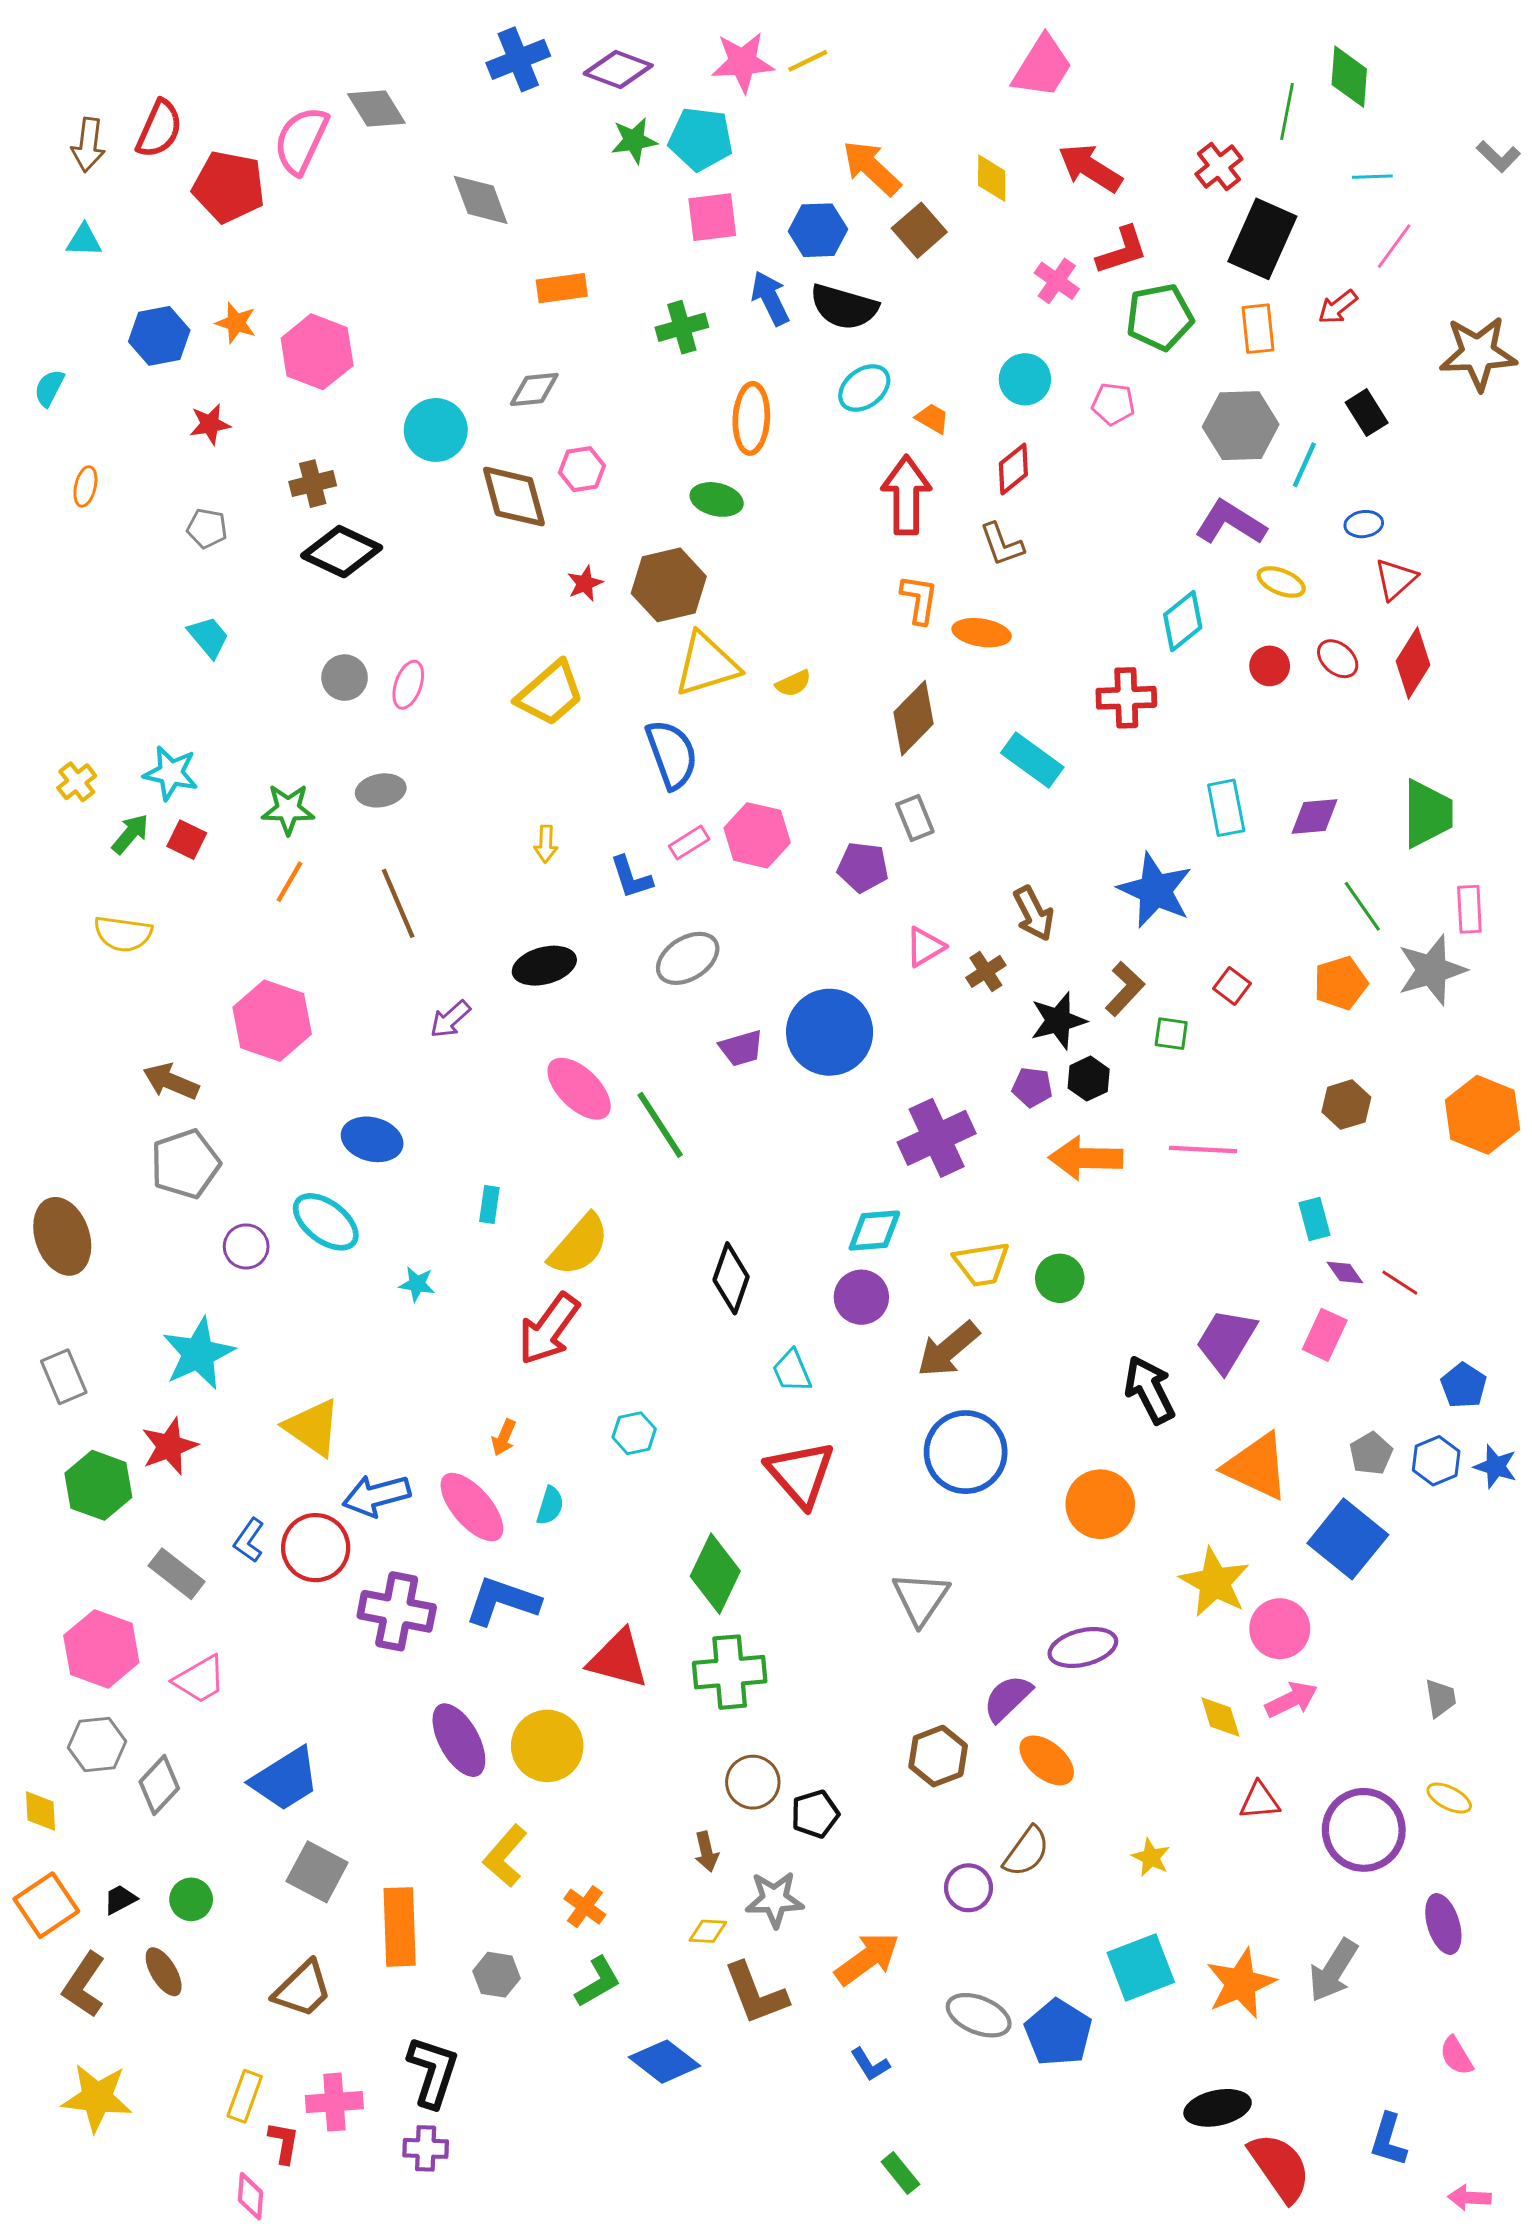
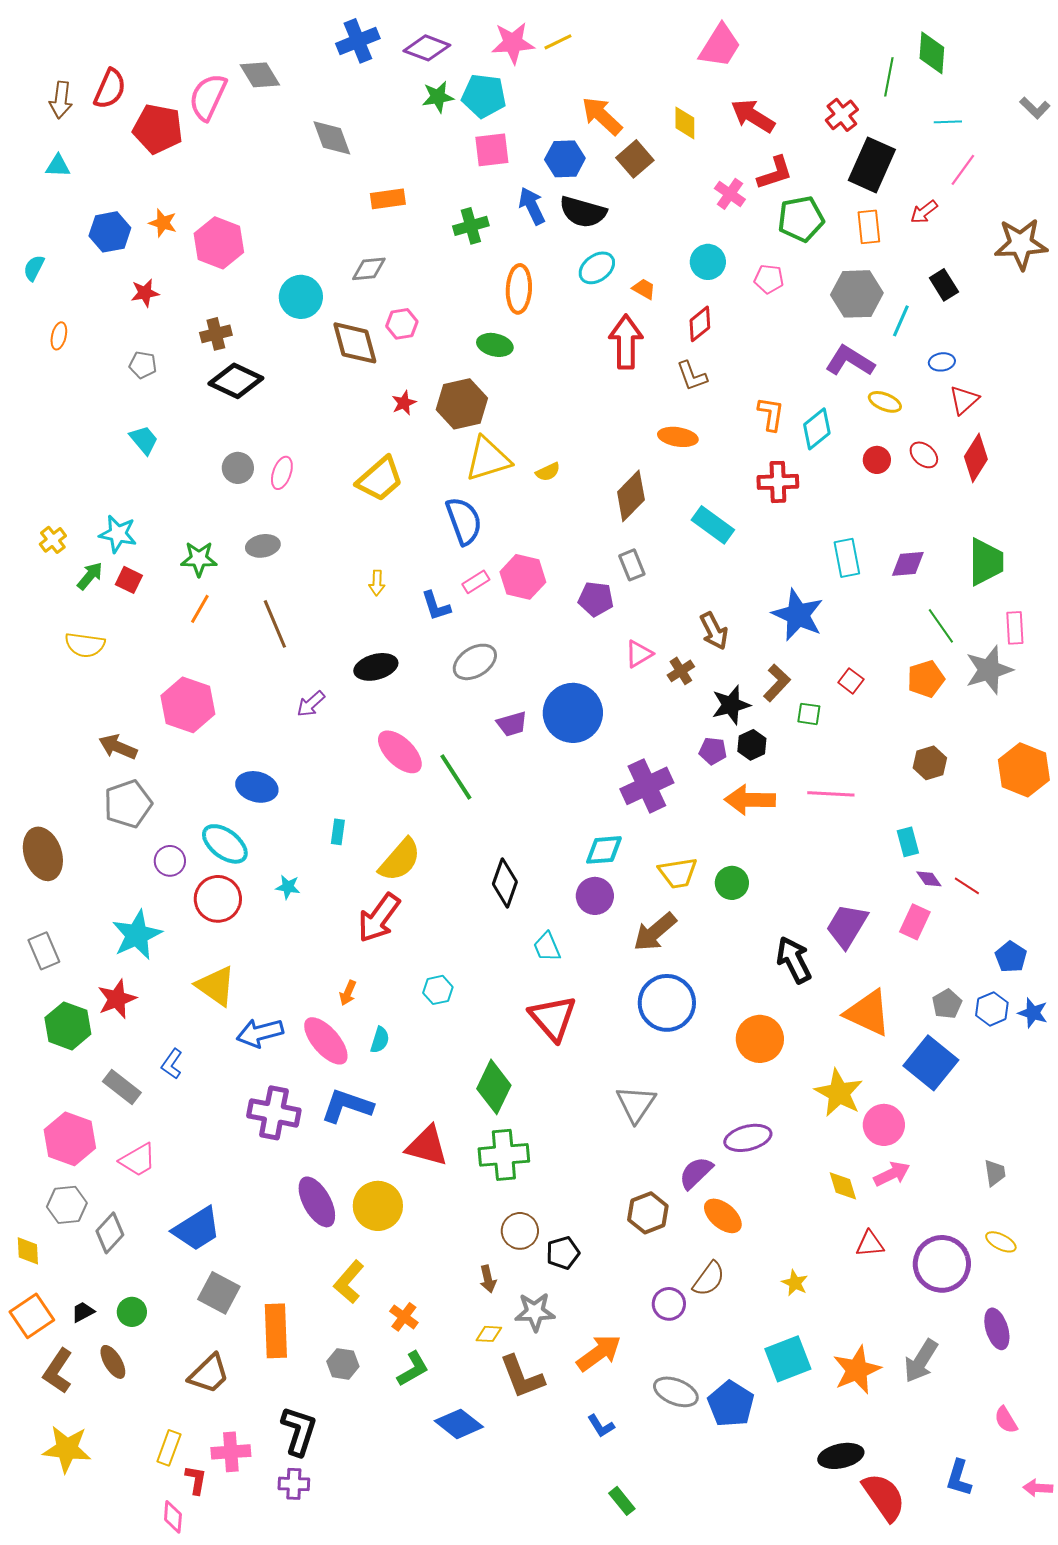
orange L-shape: (919, 599) -> (771, 414), moved
red circle: (316, 1548) -> (218, 899), moved
pink arrow: (1469, 2198) -> (1038, 1488), moved

